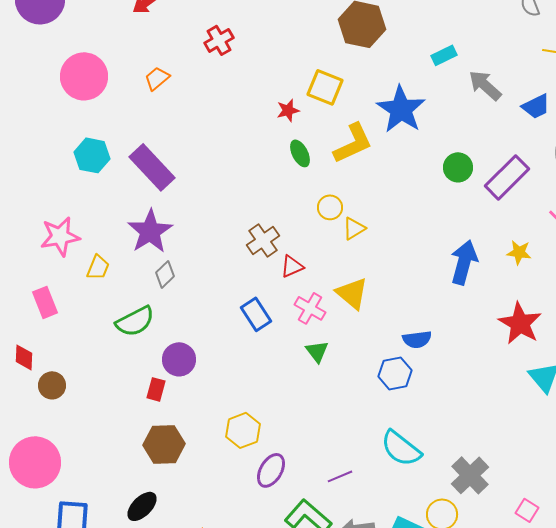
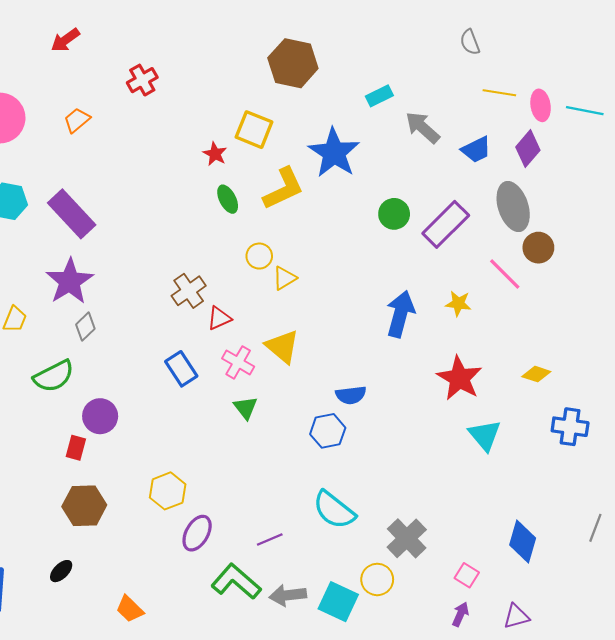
red star: (288, 110) -> (215, 154), turned -30
black ellipse: (142, 506) -> (61, 571), size x0.7

